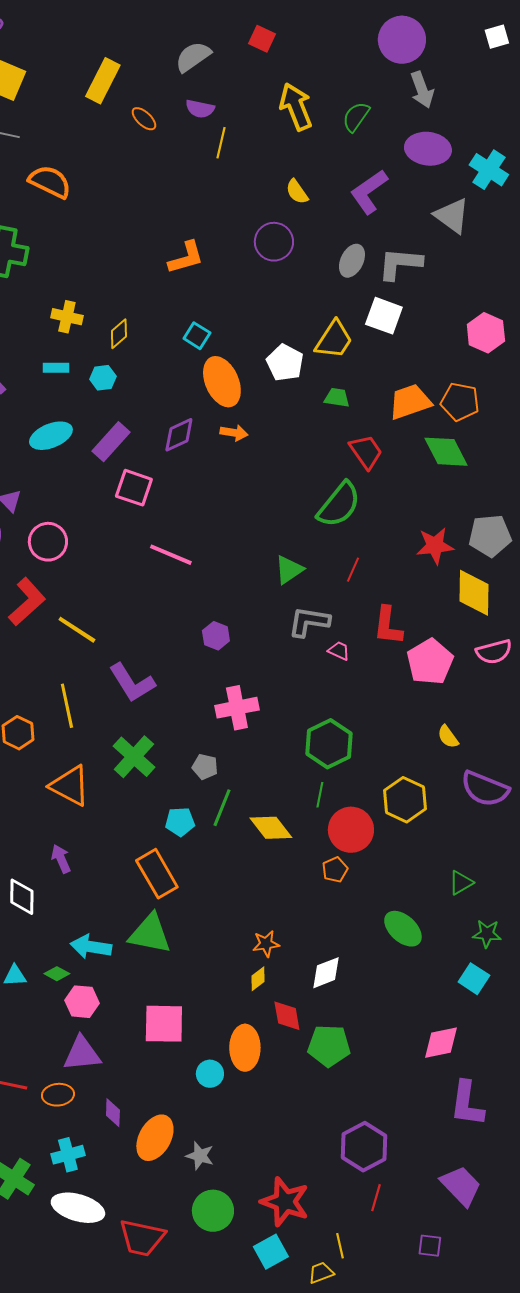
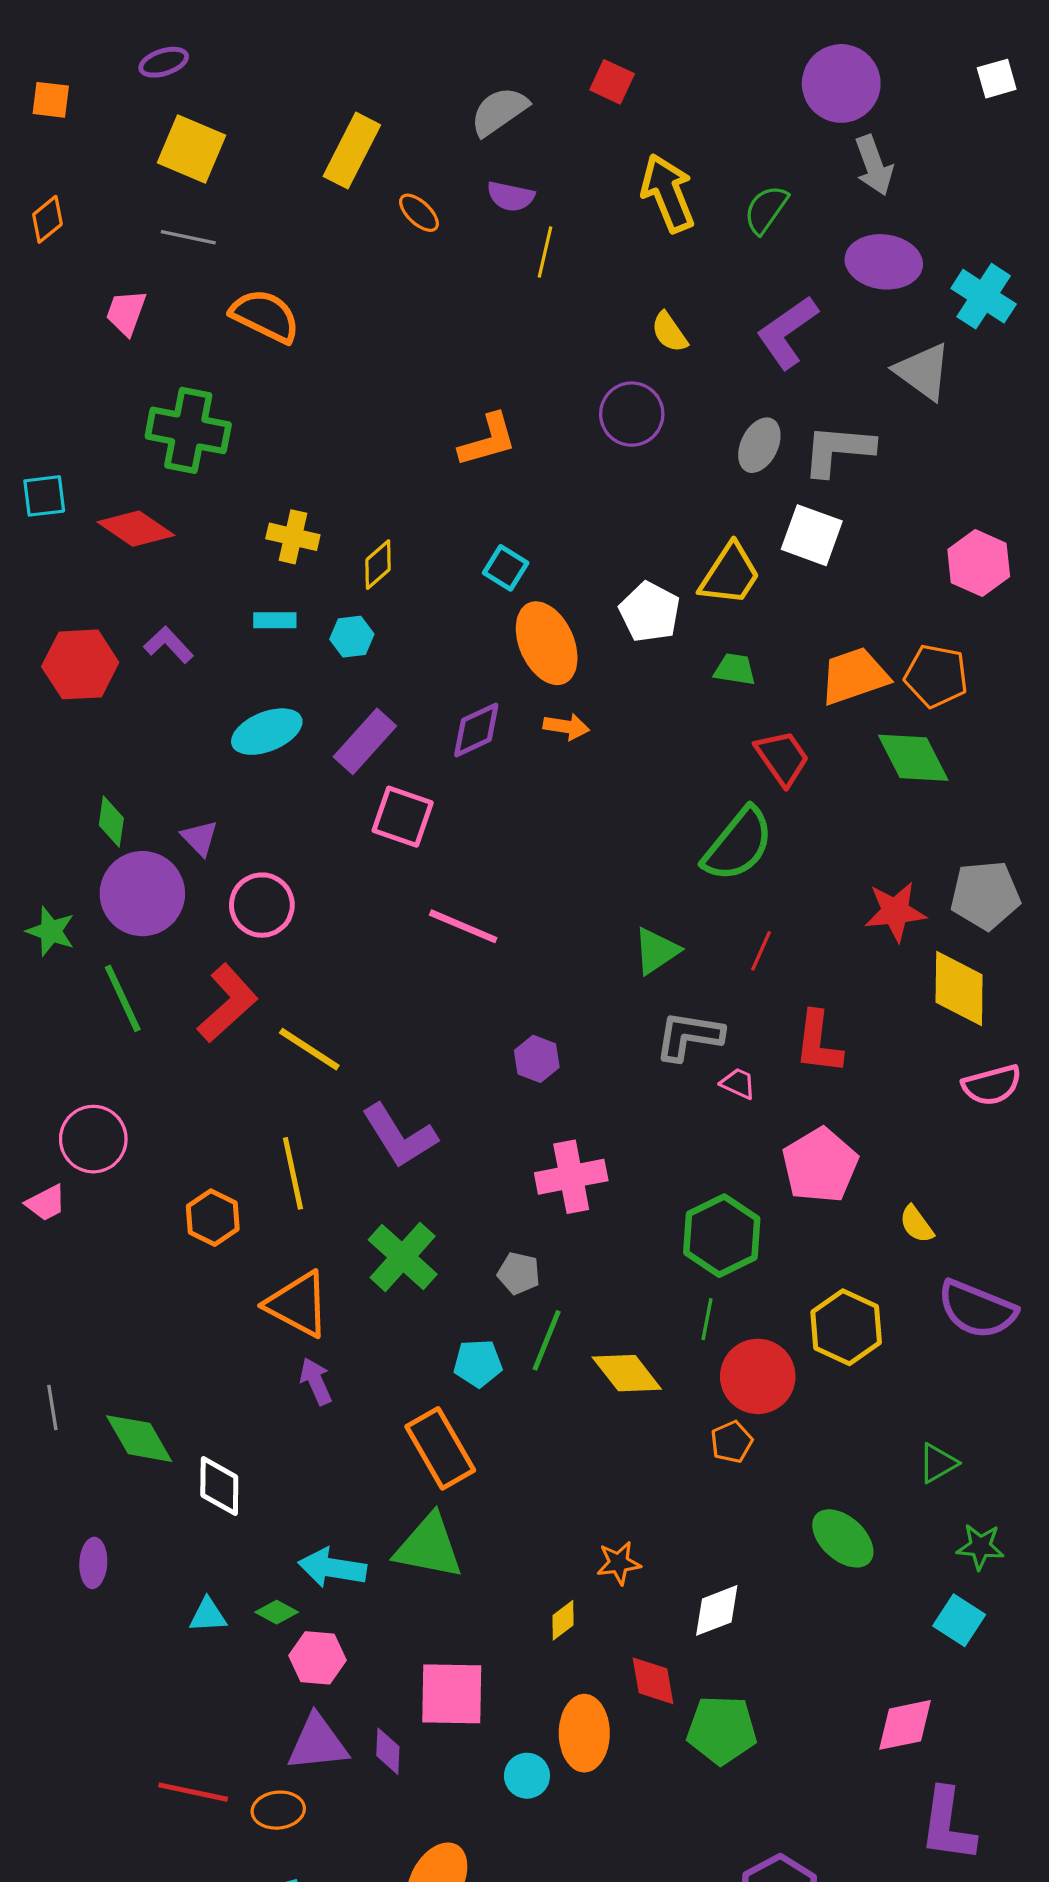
pink pentagon: (430, 662) -> (820, 1165), moved
purple arrow: (61, 859) -> (316, 1381), moved
yellow diamond: (258, 979) -> (563, 1620), moved
purple diamond: (113, 1113) -> (388, 1751), moved

